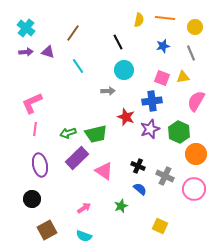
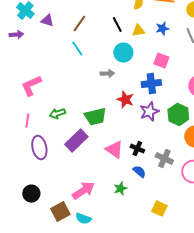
brown line: (73, 33) -> (79, 24), moved
purple arrow: (26, 52) -> (16, 35), moved
purple triangle: (48, 52) -> (47, 21), moved
yellow triangle: (183, 77) -> (138, 31), moved
pink line: (35, 129) -> (27, 121), moved
green arrow: (68, 133) -> (57, 114), moved
pink triangle: (104, 171) -> (114, 150), moved
black circle: (32, 199) -> (31, 194), moved
pink arrow: (84, 208) -> (83, 191), size x1.6
brown square: (47, 230) -> (60, 212), moved

